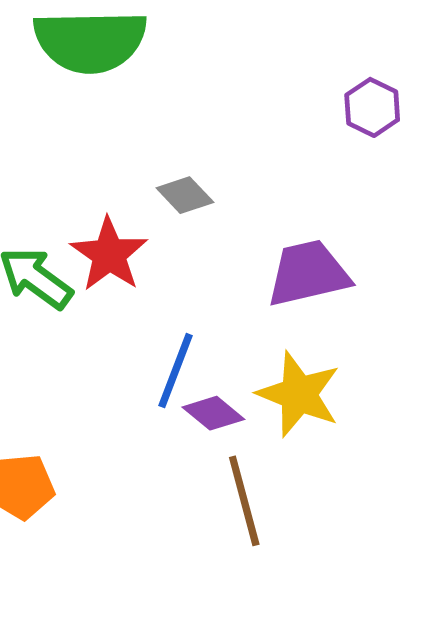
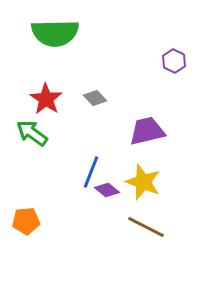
red star: (109, 254) -> (46, 99), moved
brown line: (244, 501) -> (146, 227), moved, turned -48

